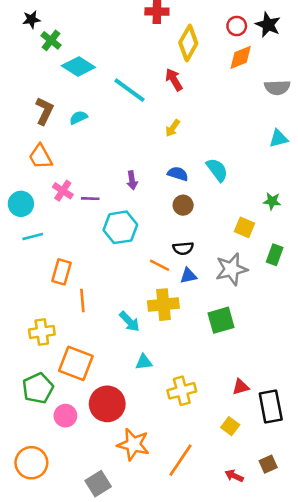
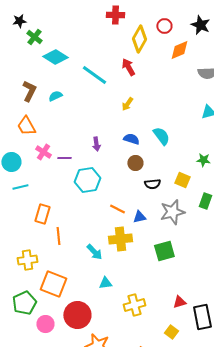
red circle: (237, 26) -> (164, 26), moved
black semicircle: (183, 248) -> (152, 184), moved

